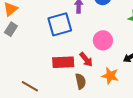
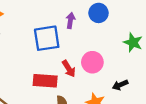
red arrow: (86, 59) -> (69, 69), moved

